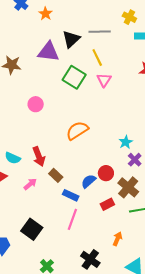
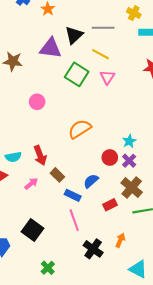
yellow line: (97, 57) -> (101, 54), turned -36
cyan semicircle: (13, 158) -> (13, 157), turned -35
purple cross: (135, 160) -> (129, 161), moved
red circle: (106, 173) -> (110, 157), moved
pink line: (72, 219) -> (74, 220), turned -40
black cross: (90, 259) -> (93, 249), moved

